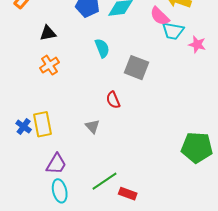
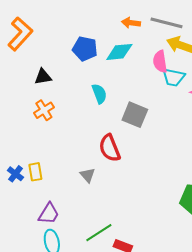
pink semicircle: (160, 16) -> (160, 62), turned 35
red semicircle: (113, 100) -> (110, 148), size x1.5
yellow rectangle: (42, 124) -> (35, 172), size x0.7

